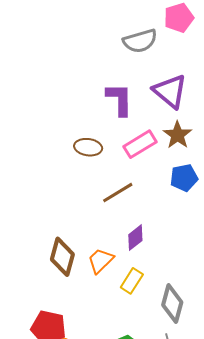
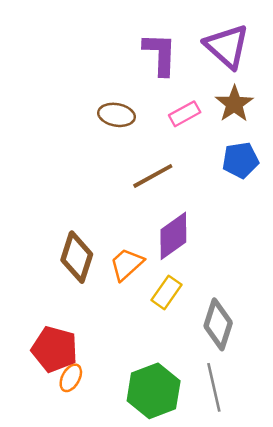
pink rectangle: (140, 144) -> (185, 114), size x0.7
purple diamond: (135, 238) -> (173, 236), size x1.4

